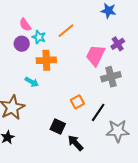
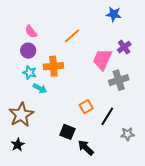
cyan star: (39, 37) -> (30, 73), moved
gray star: (118, 131) -> (128, 134), size x0.6

